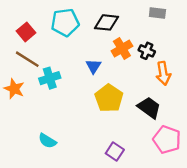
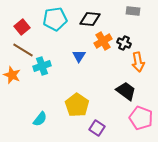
yellow pentagon: (109, 98) -> (77, 105), moved
cyan semicircle: (47, 141) -> (40, 119), turned -84

